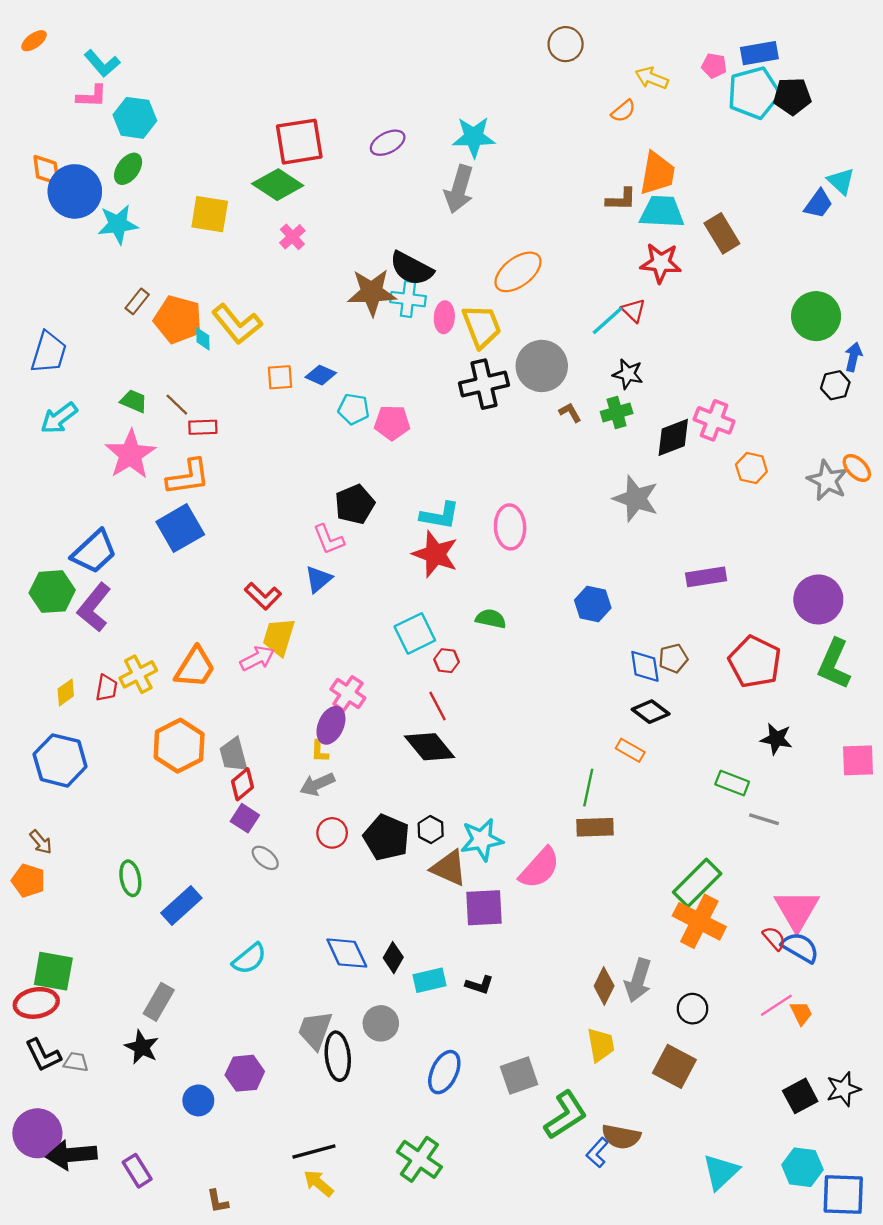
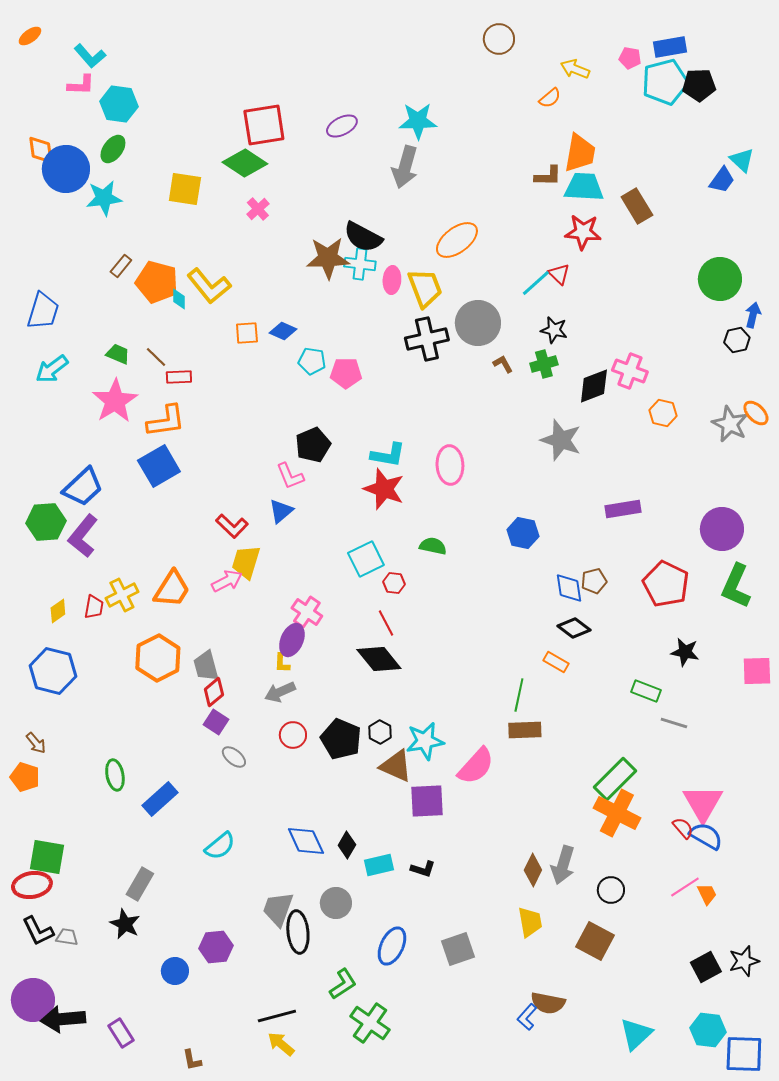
green L-shape: (566, 1115) -> (343, 984), moved, size x0.7

